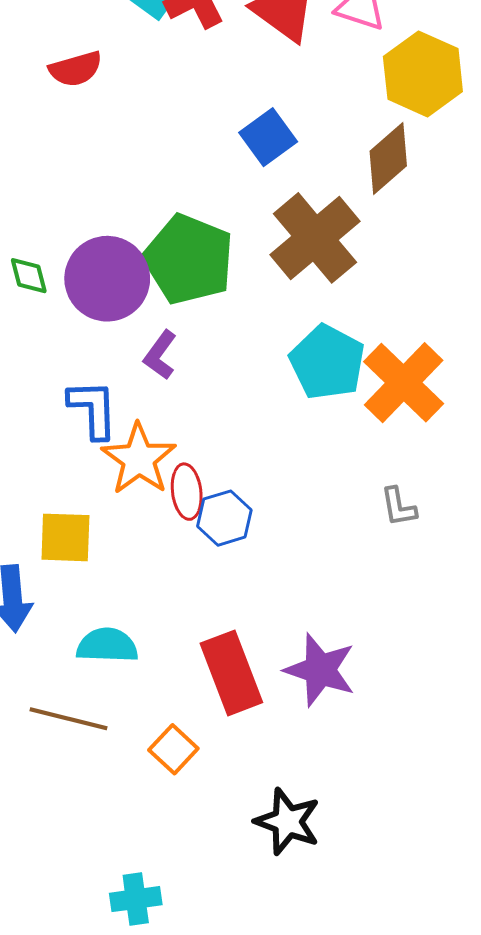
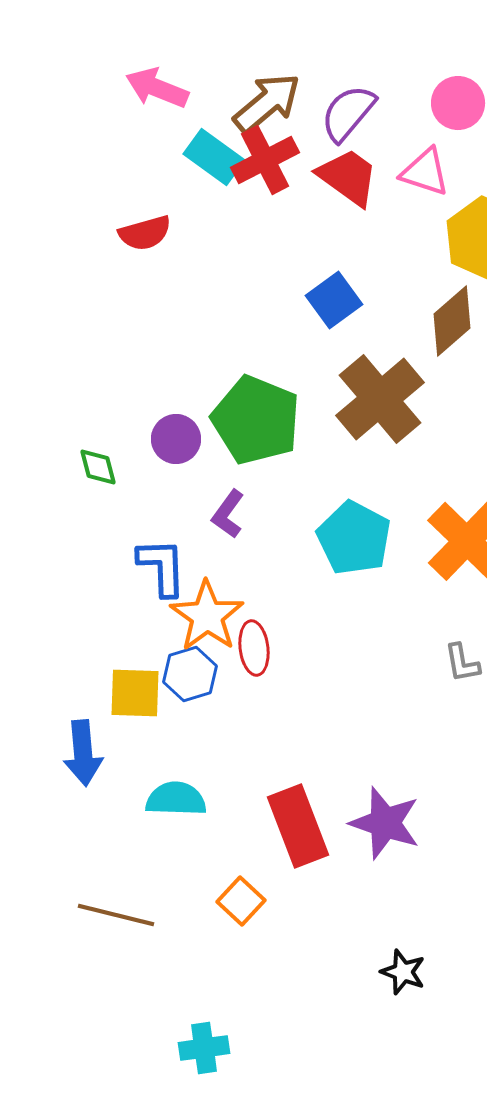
green diamond: (29, 276) -> (98, 467), moved
purple circle: (107, 279) -> (176, 439), size x0.6
cyan pentagon: (327, 362) -> (354, 538), moved
blue hexagon: (224, 518) -> (190, 674), moved
brown line: (68, 719) -> (116, 915), moved
black star: (287, 822) -> (403, 972), moved, size x0.7

